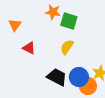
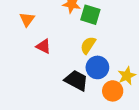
blue circle: (79, 77) -> (97, 67), moved

